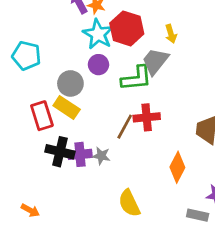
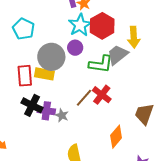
yellow arrow: (171, 34) -> (134, 37), size x1.5
gray circle: (70, 83) -> (51, 57), size x1.4
yellow rectangle: (67, 108) -> (44, 74), turned -36
red cross: (147, 117) -> (102, 95), turned 30

